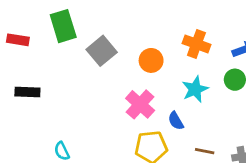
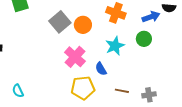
gray square: (102, 51) -> (60, 22), moved

